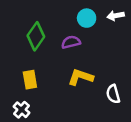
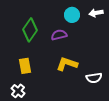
white semicircle: (113, 94) -> (94, 78), turned -84

